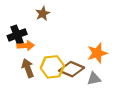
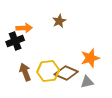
brown star: (43, 14) -> (59, 21), moved
orange arrow: (26, 46) -> (24, 28), moved

